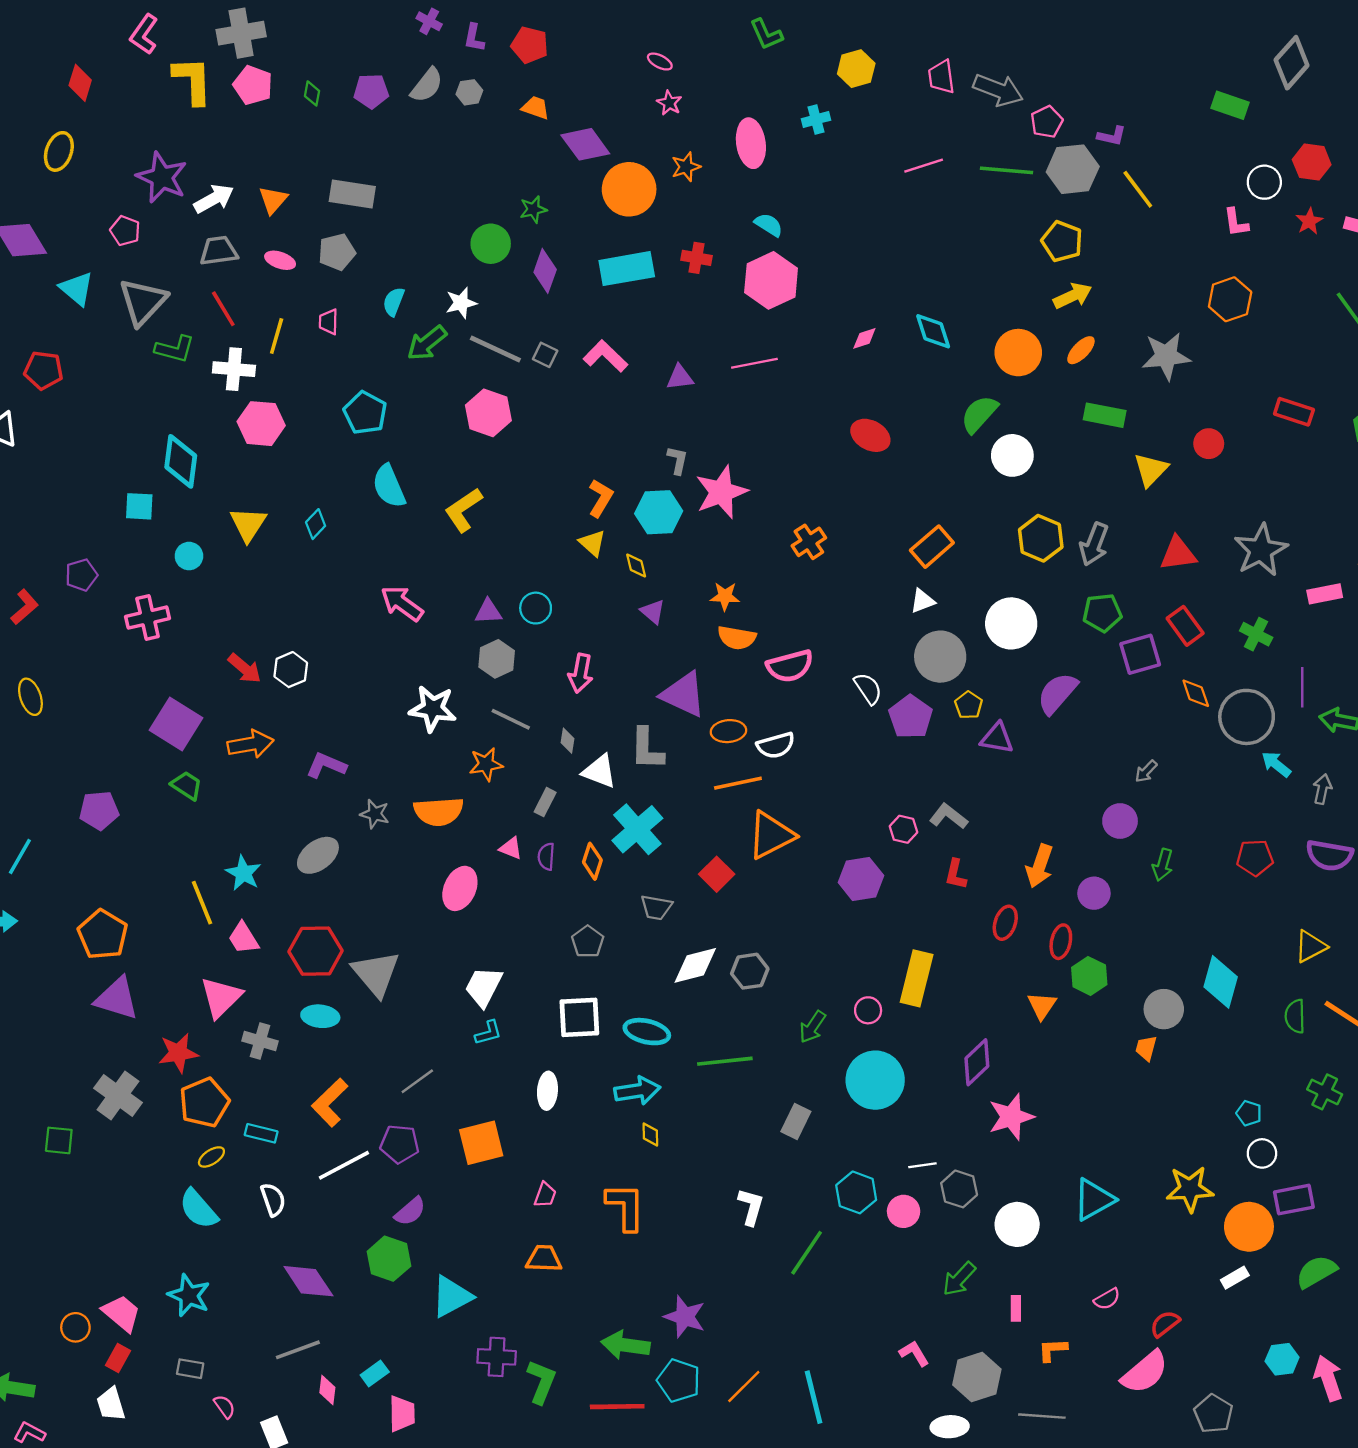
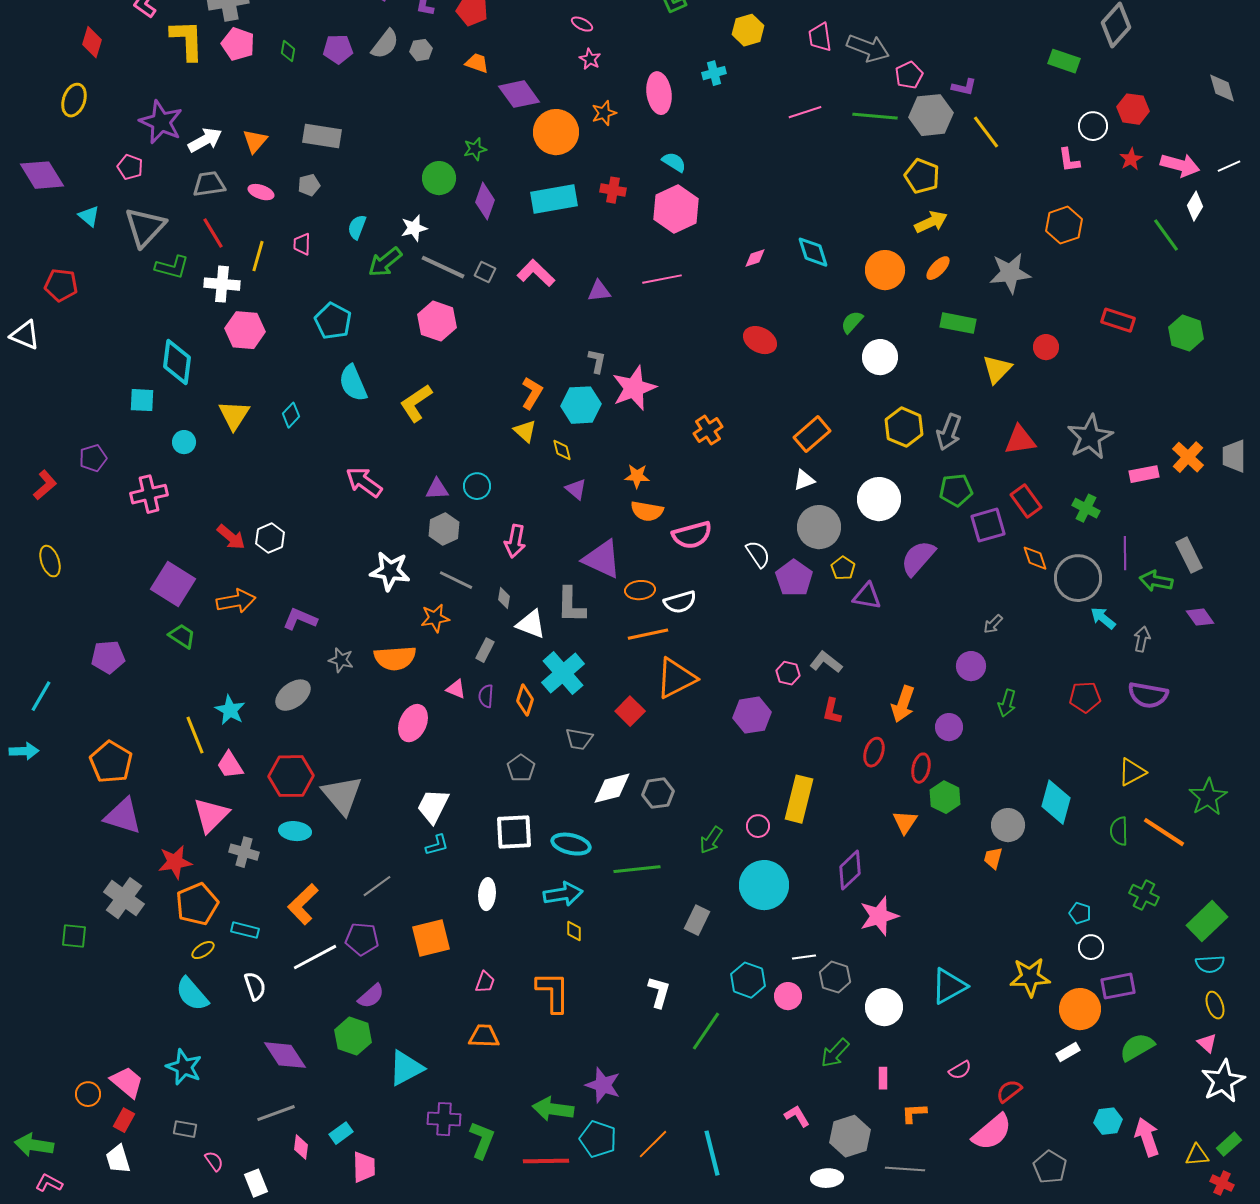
gray pentagon: (337, 252) -> (309, 185), size x0.7
cyan triangle: (77, 289) -> (89, 216), size x0.7
green semicircle: (979, 414) -> (852, 322), size x0.7

